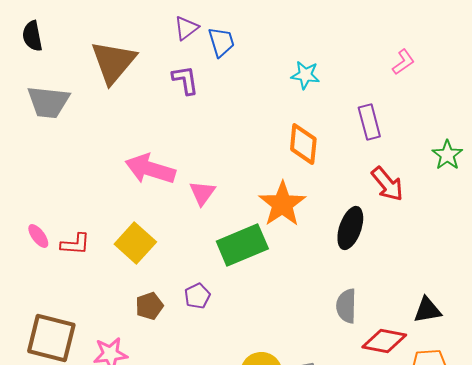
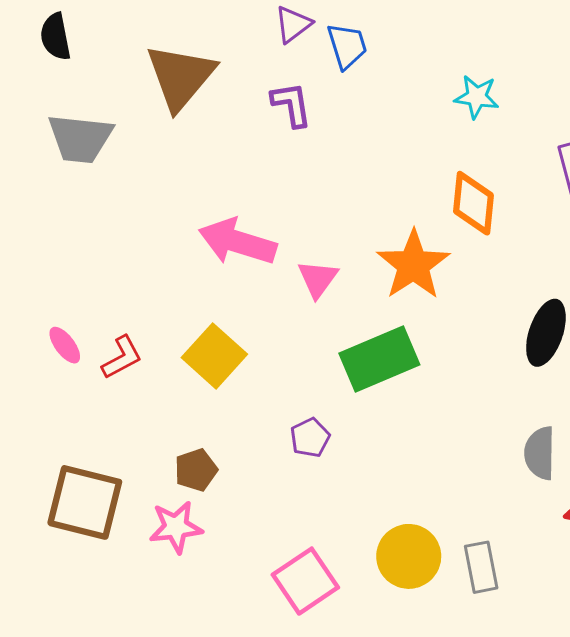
orange star: (282, 204) -> (413, 265), moved
red L-shape: (75, 244) -> (122, 357), turned -32
brown pentagon: (149, 306) -> (196, 470), moved

